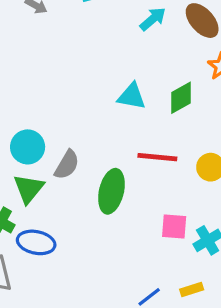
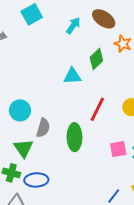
green diamond: (181, 98) -> (96, 59), moved
cyan circle: (28, 147) -> (20, 110), moved
red line: (157, 157) -> (97, 109), turned -55

